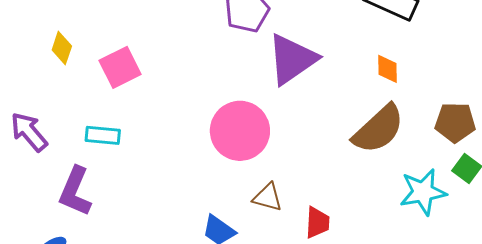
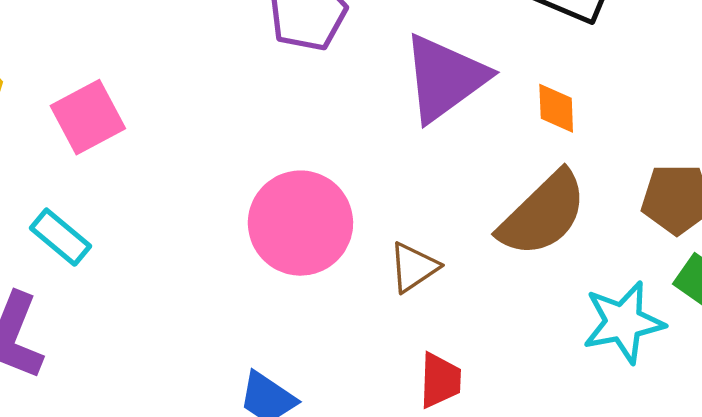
purple triangle: (292, 59) -> (445, 78), moved
cyan rectangle: (103, 135) -> (60, 237), turned 36
brown triangle: (268, 197) -> (414, 267), moved, turned -48

